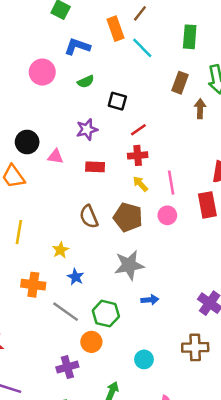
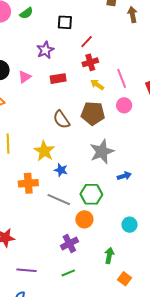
green semicircle: (86, 82) -> (26, 13), moved
pink triangle: (55, 156) -> (25, 77), turned -32
yellow star: (60, 250) -> (44, 151), size x1.5

